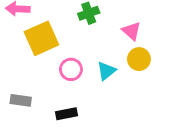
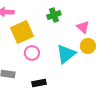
pink circle: (71, 69) -> (32, 53), moved
cyan triangle: (106, 71) -> (66, 54), size x1.5

